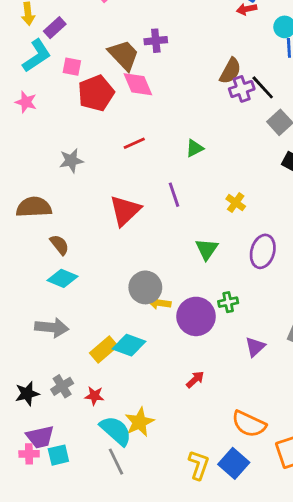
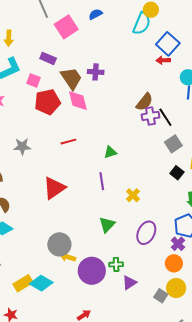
purple rectangle: (55, 28) -> (48, 58), moved, turned 56
purple line: (174, 195) -> (102, 181), moved
purple triangle: (255, 347) -> (129, 283), moved

